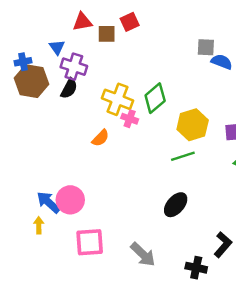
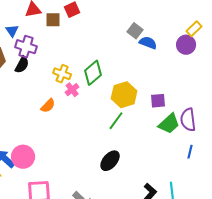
gray square: (206, 47) -> (135, 31), turned 35
yellow cross: (117, 99) -> (62, 74), size x0.7
pink cross: (130, 119) -> (72, 90), turned 32
green line: (183, 156) -> (116, 121), turned -36

